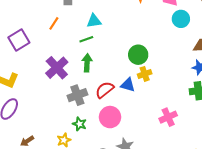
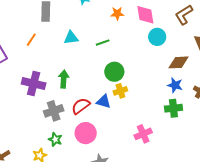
green line: (86, 39) -> (103, 43), moved
purple cross: (57, 68) -> (34, 84), turned -35

